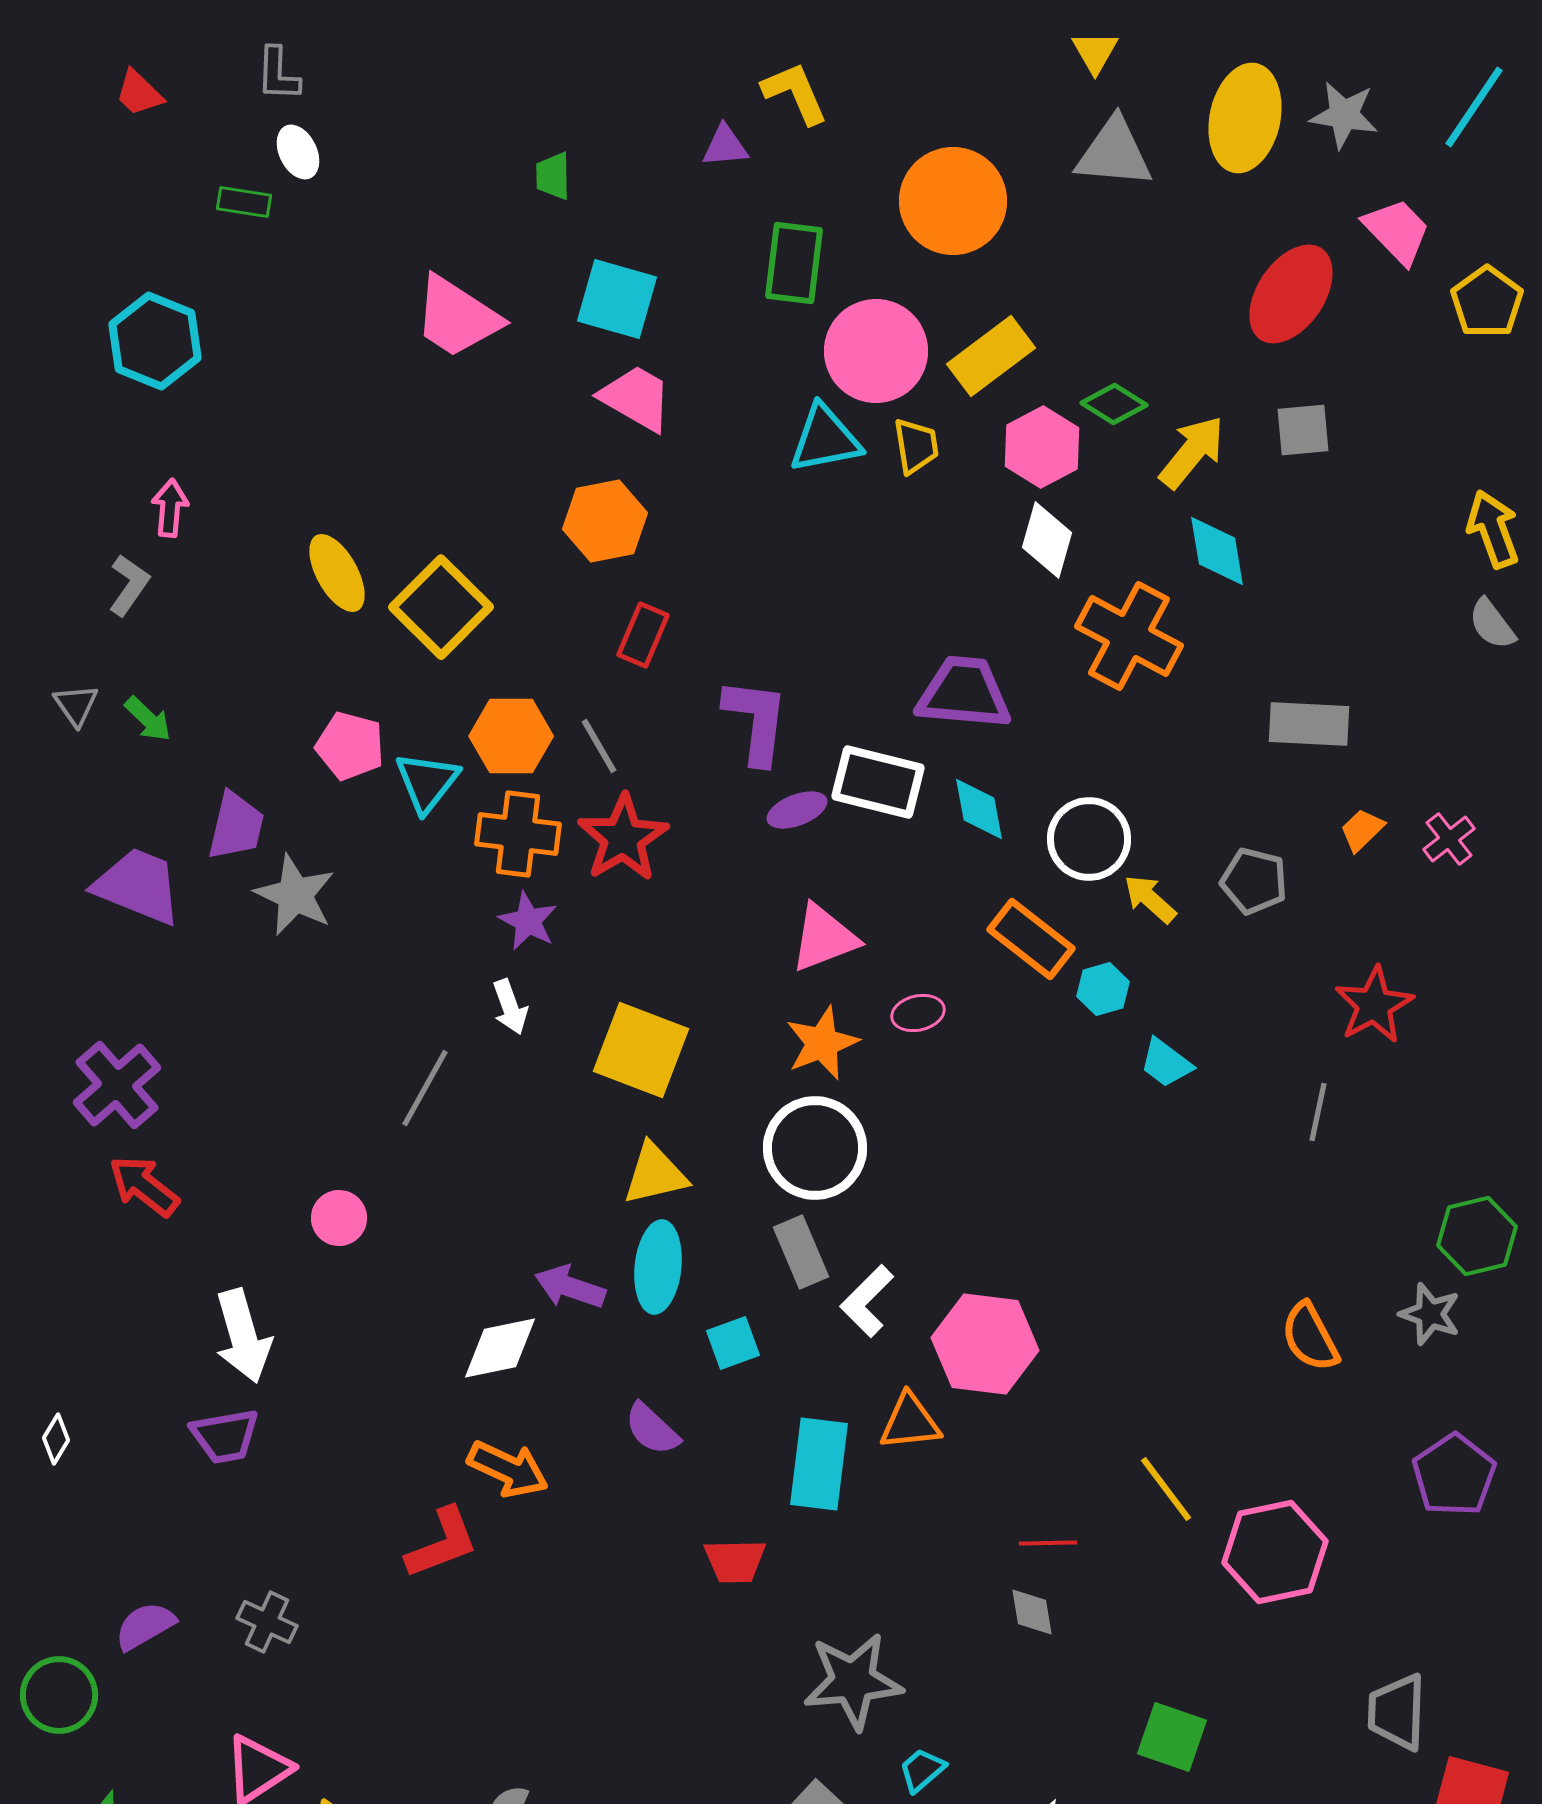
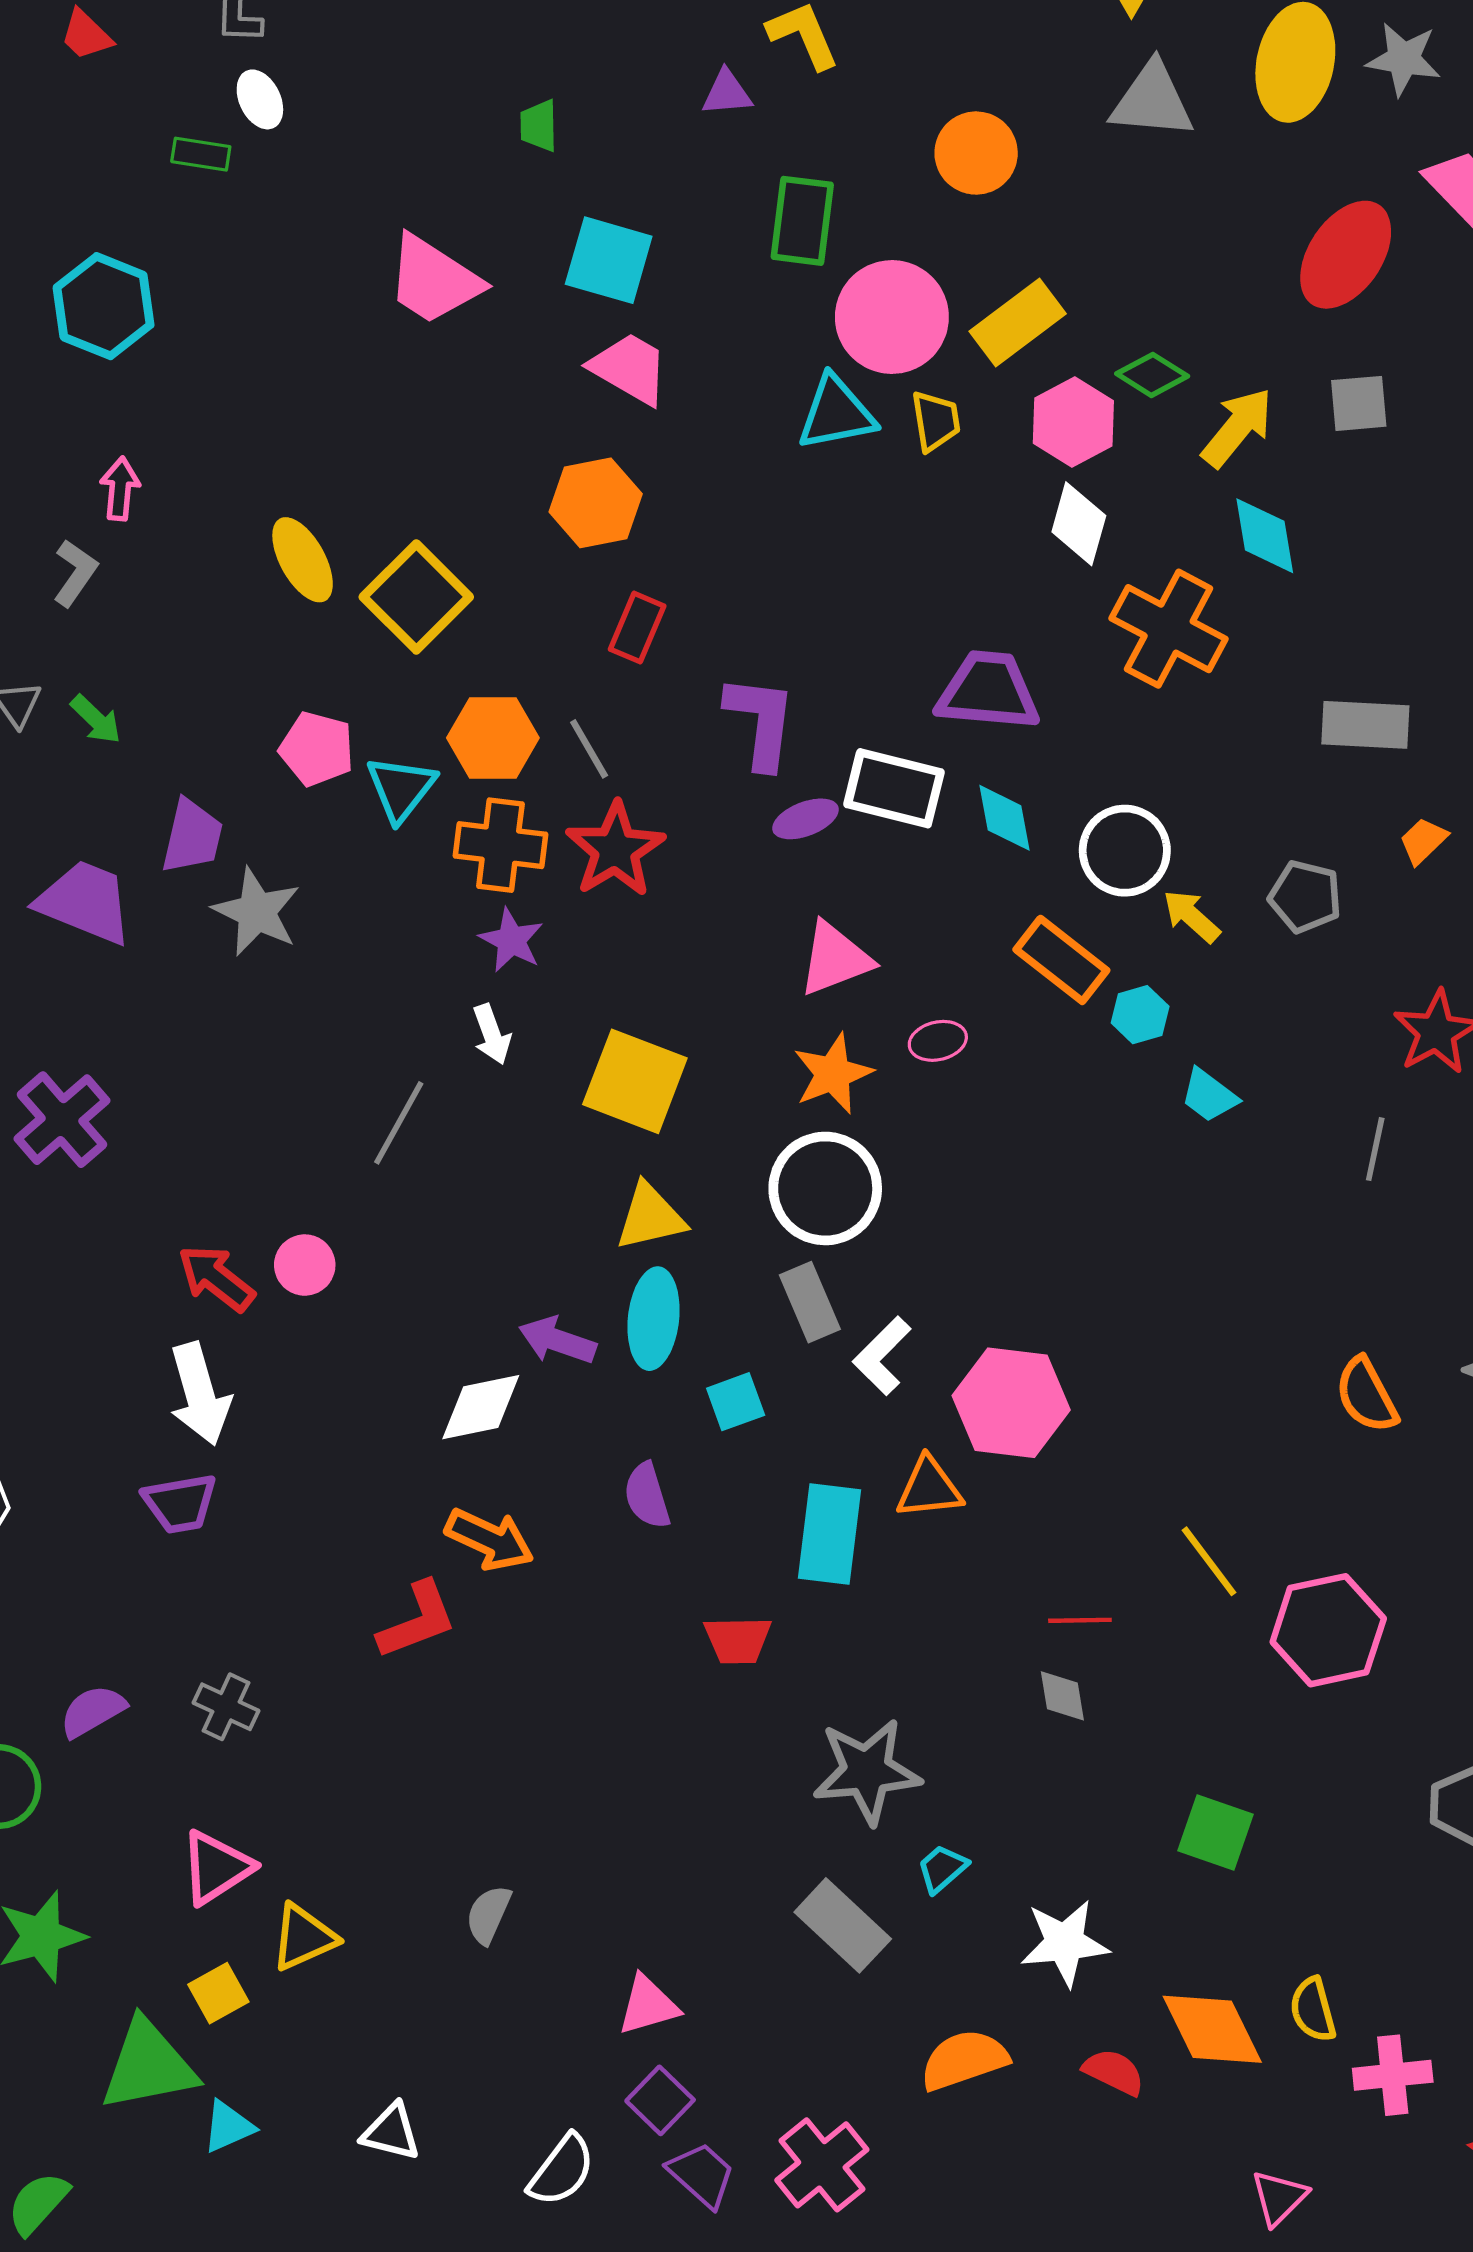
orange circle: (953, 201) -> (976, 153), size x0.7
red arrow: (144, 1186) -> (216, 1278), moved
purple semicircle: (652, 1429) -> (647, 1496), turned 30

